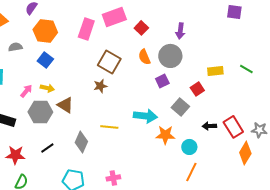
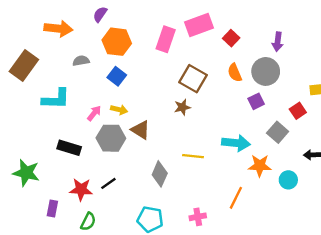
black line: (47, 148) -> (108, 183), moved
orange line: (191, 172) -> (236, 198), moved

